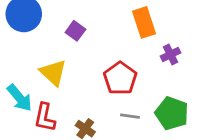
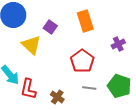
orange rectangle: (144, 22) -> (85, 21), moved
yellow triangle: (53, 73) -> (31, 45), moved

